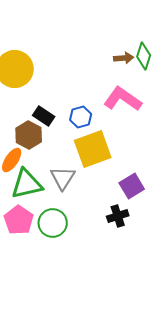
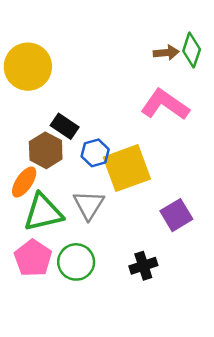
blue hexagon: (81, 117) -> (95, 153), moved
black cross: (118, 216) -> (143, 266), moved

